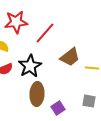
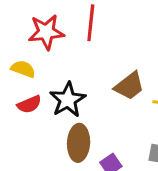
red line: (45, 33) -> (91, 23), moved, turned -35

